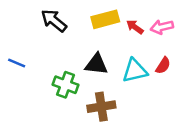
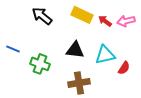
yellow rectangle: (105, 19) -> (82, 15), turned 40
red semicircle: (163, 66) -> (124, 68), moved
green cross: (65, 85) -> (40, 64), moved

